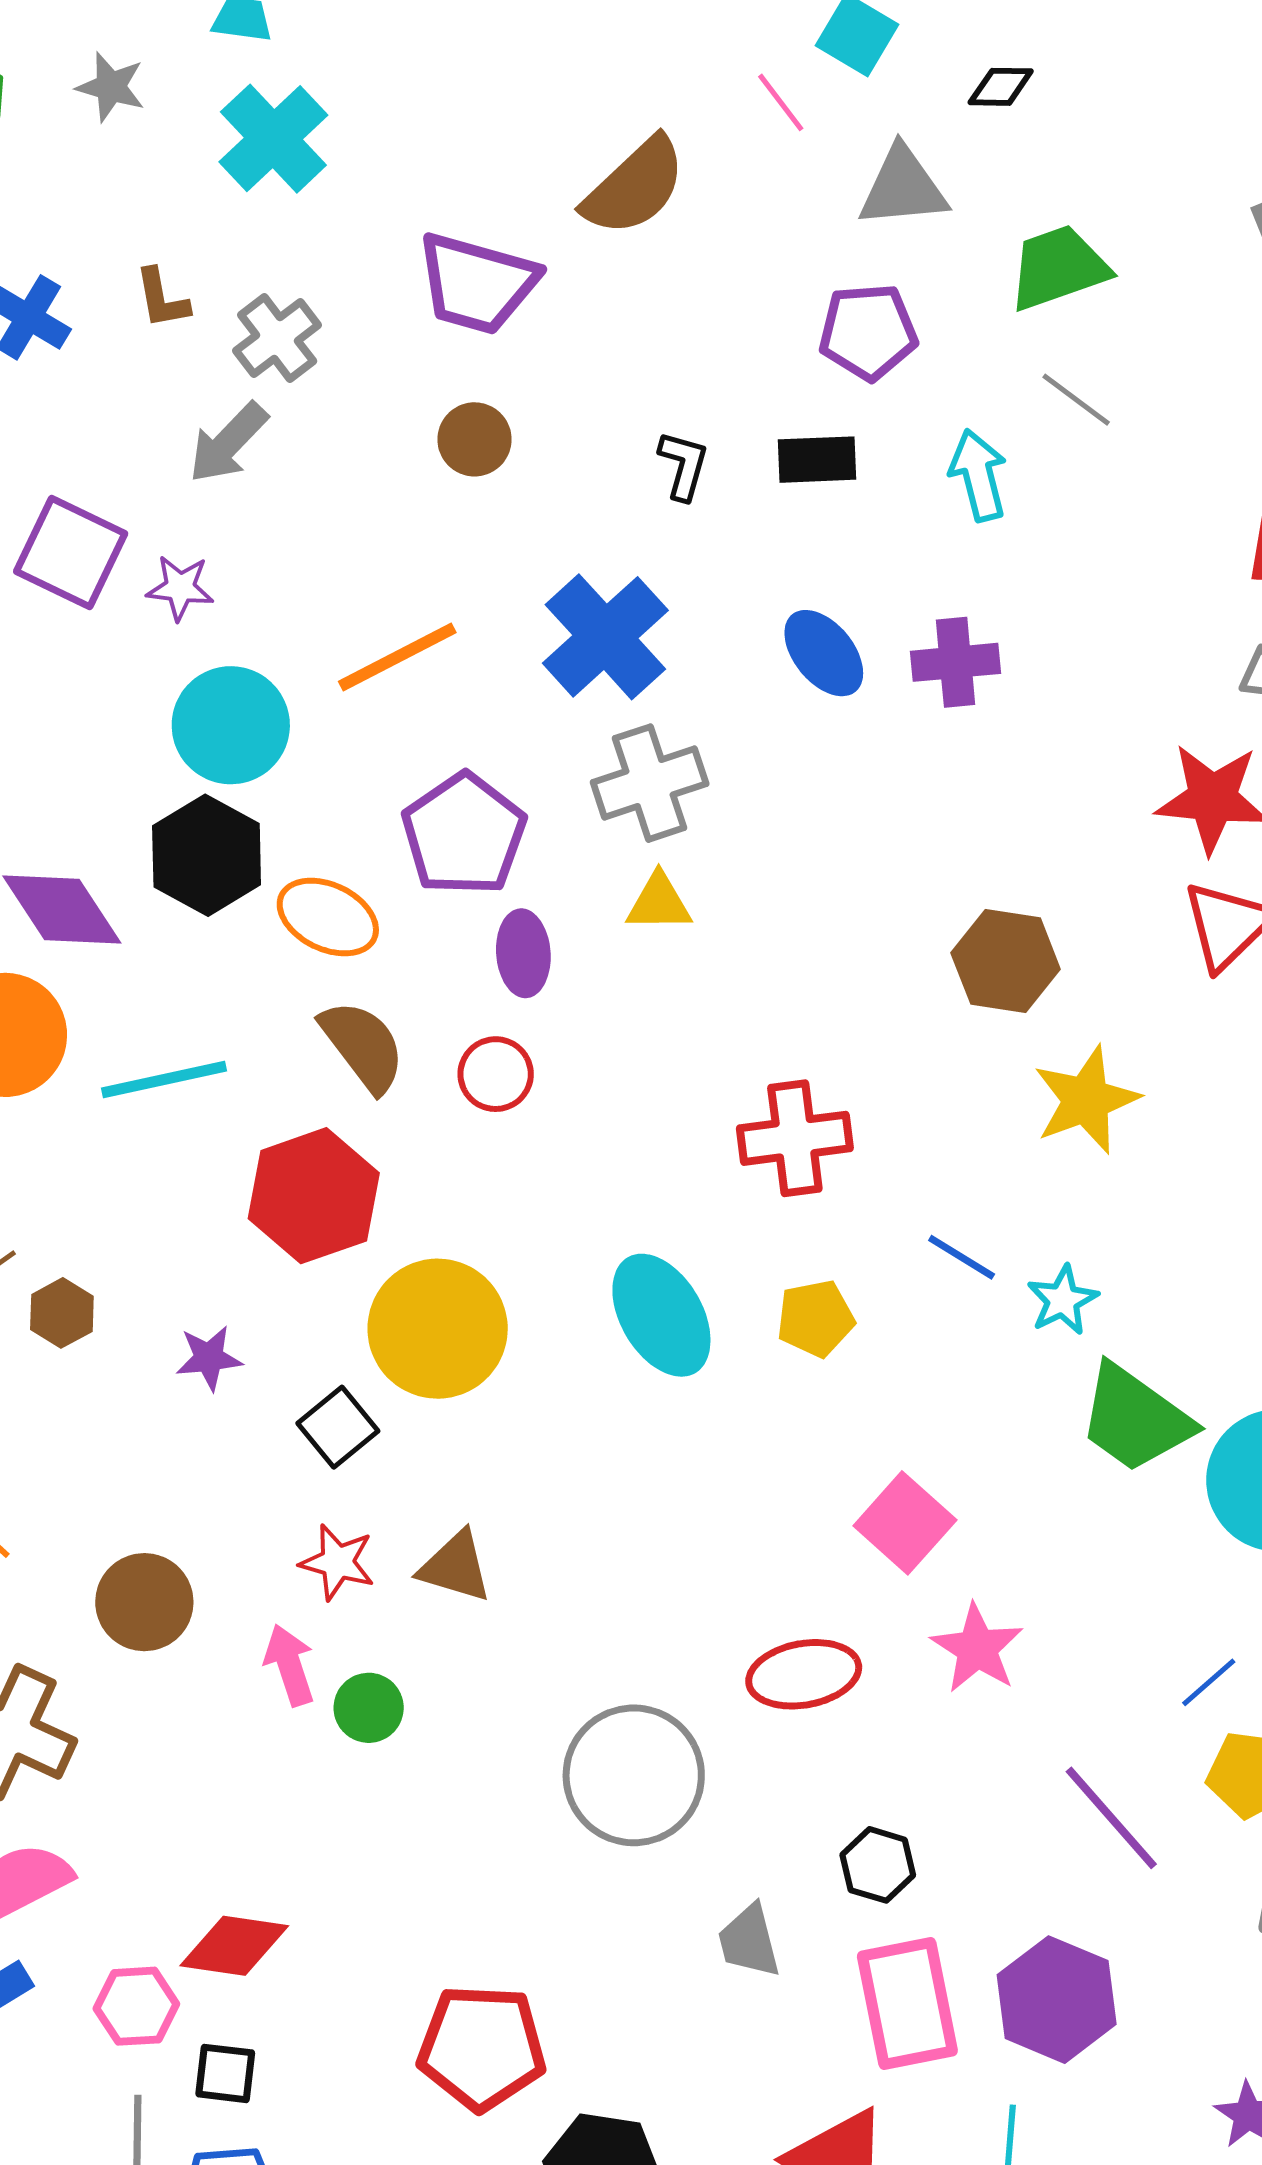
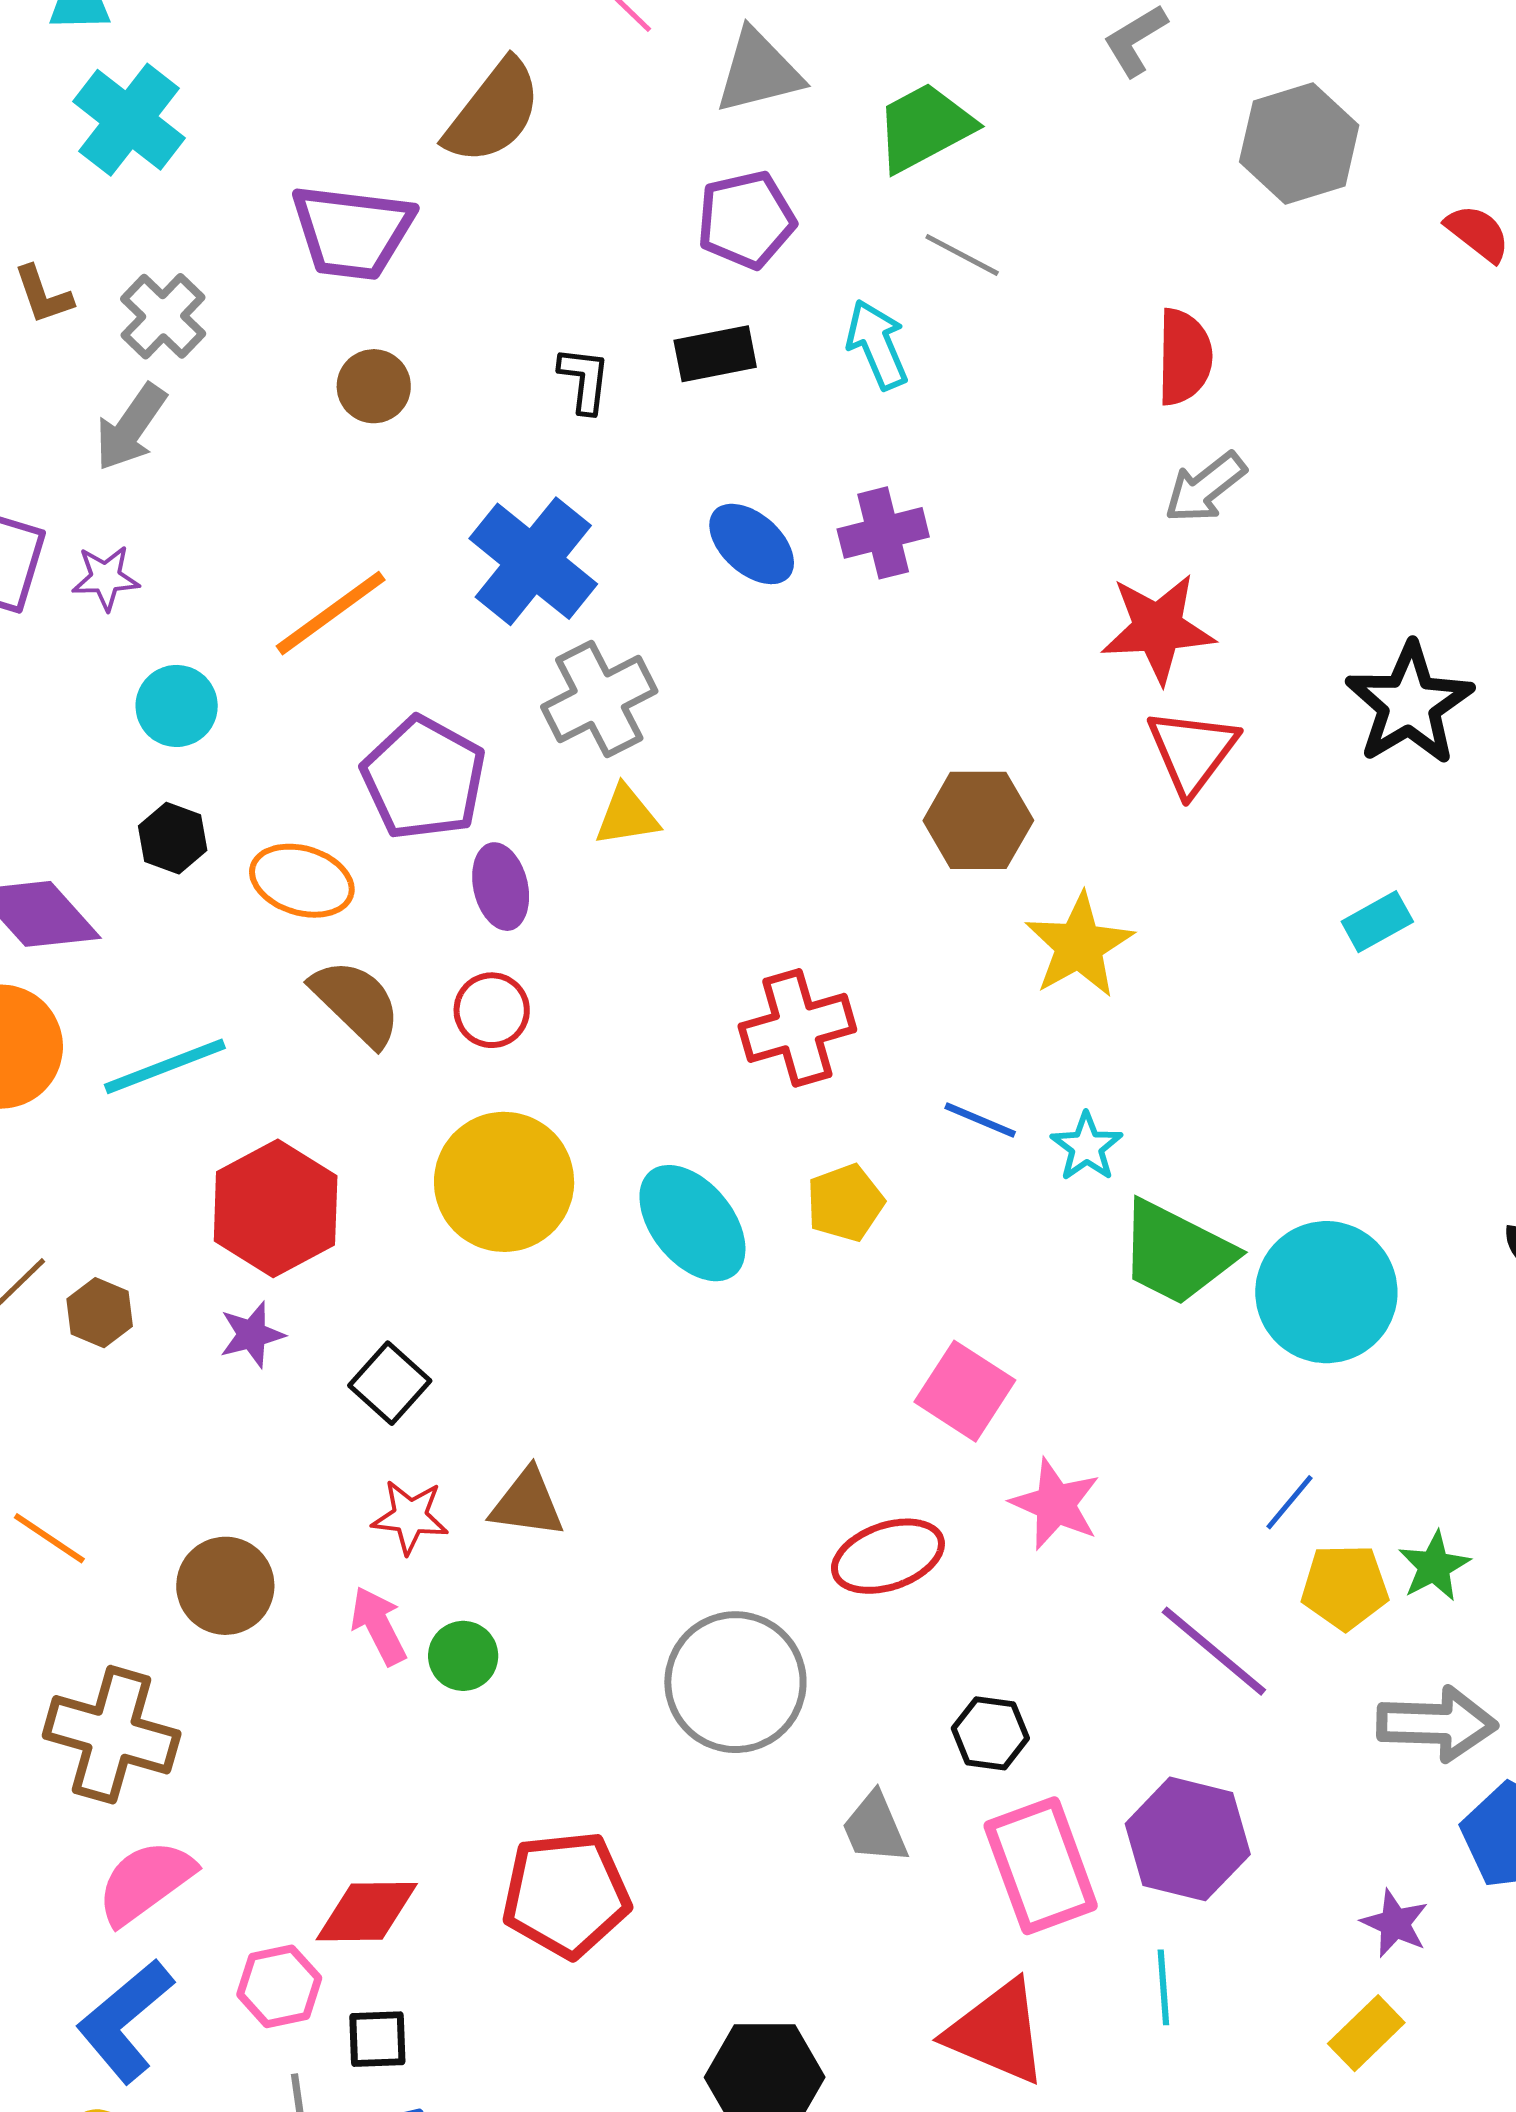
cyan circle: (231, 725) -> (177, 706), size x0.7
black hexagon: (207, 855) -> (173, 838), size x0.6
red hexagon: (314, 1196) -> (276, 1208), moved
yellow circle: (438, 1329) -> (504, 1182), moved
red pentagon: (482, 2048) -> (566, 1894), moved

